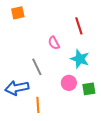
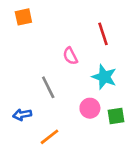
blue arrow: (17, 88) -> (22, 115), size x0.6
orange line: (38, 105) -> (50, 137), turned 56

